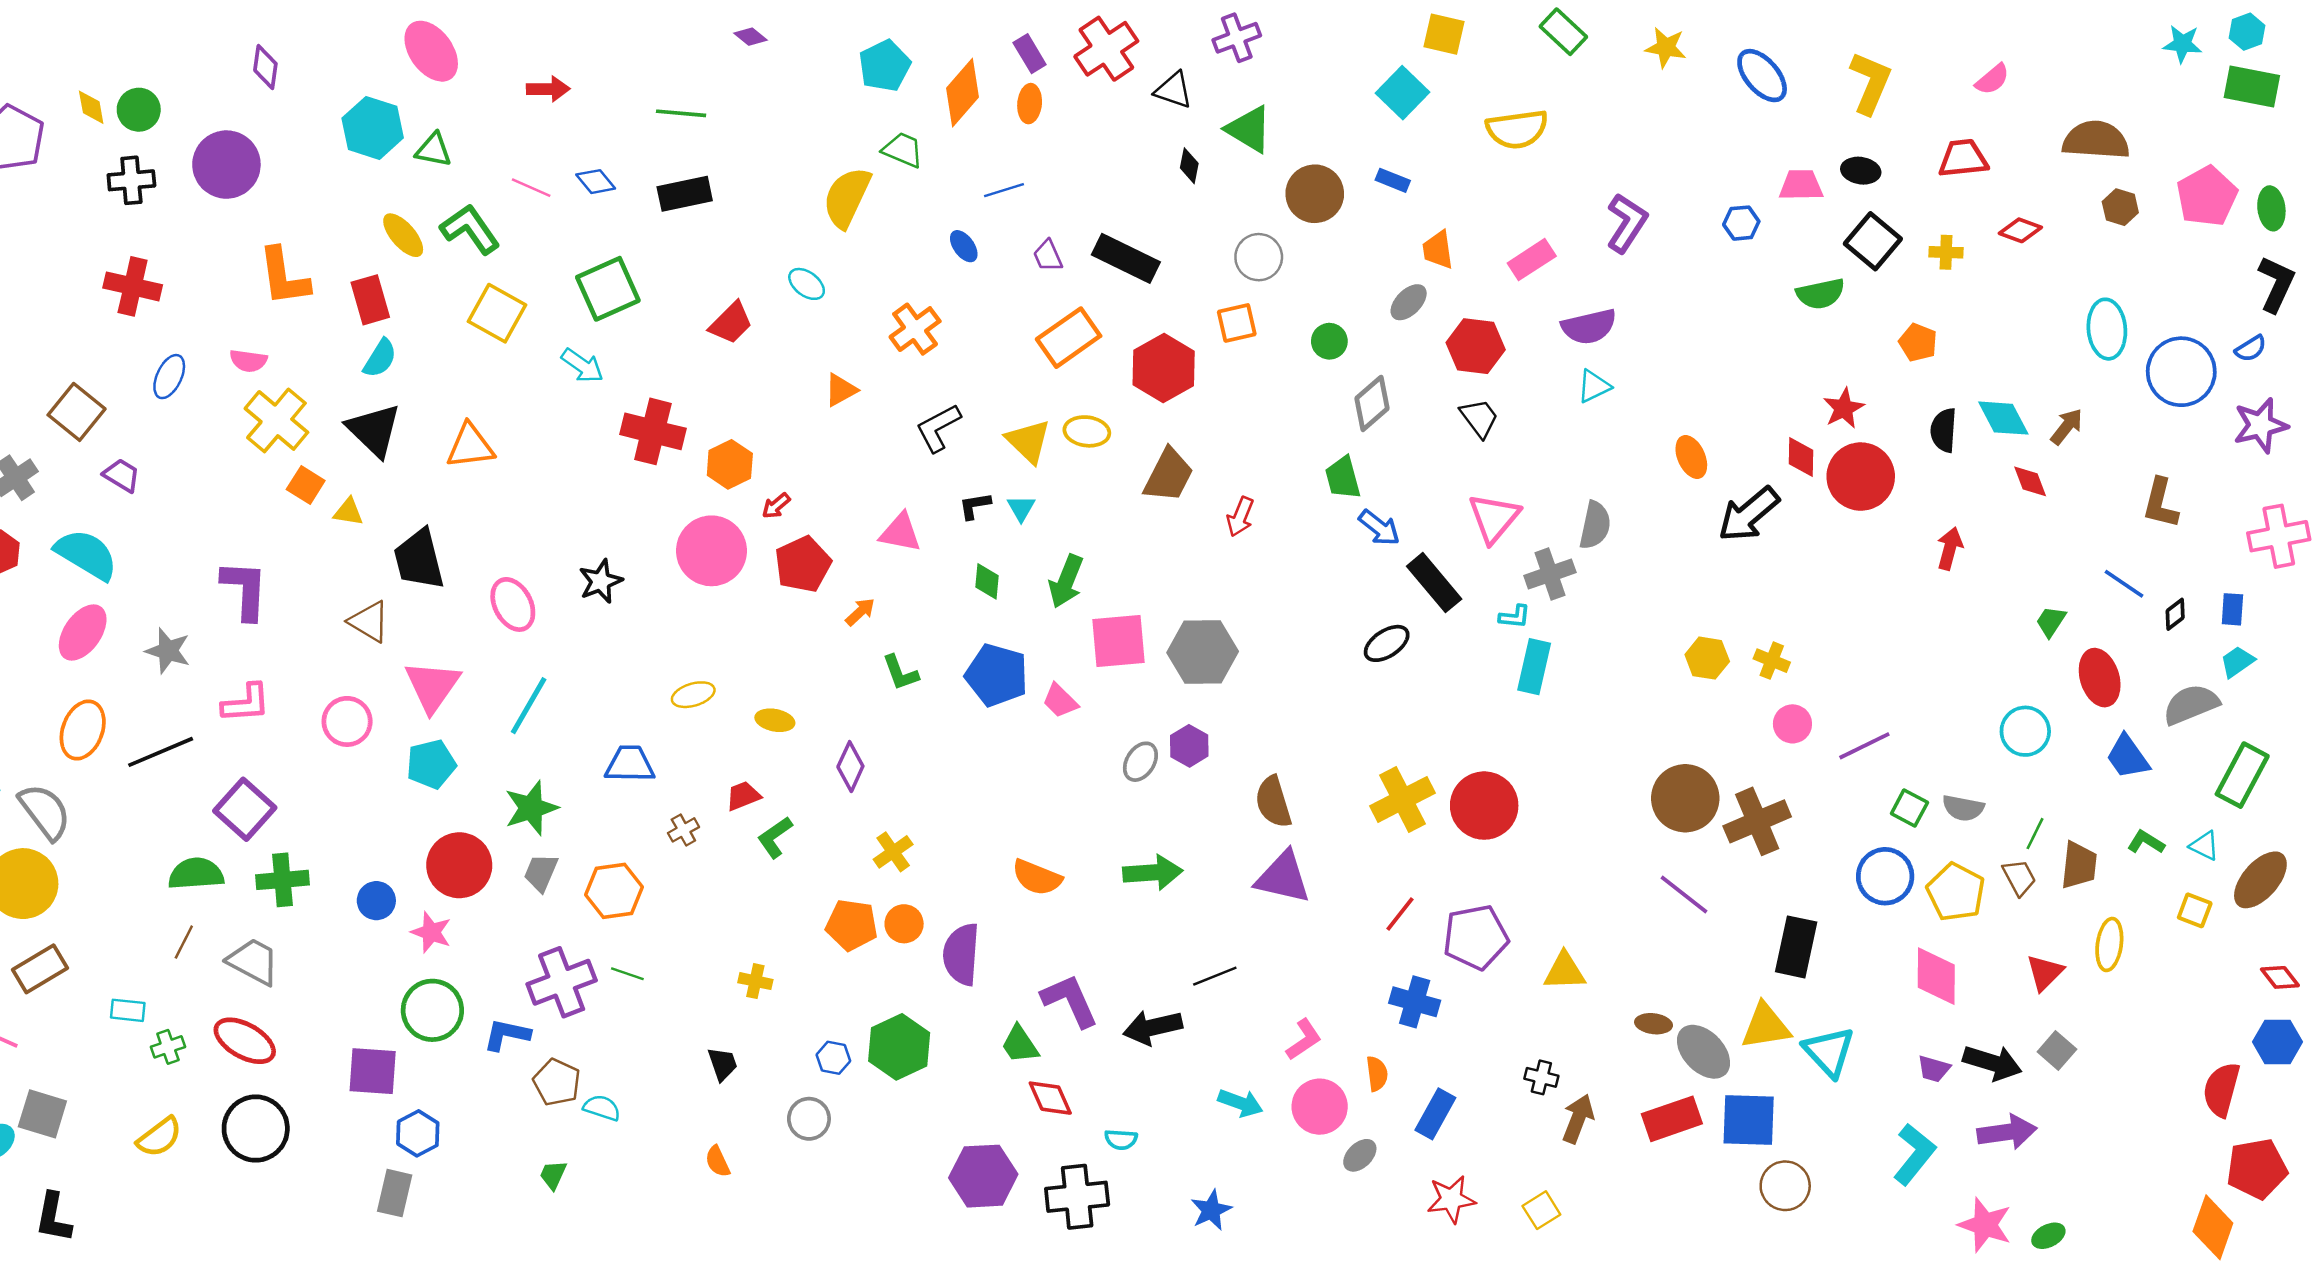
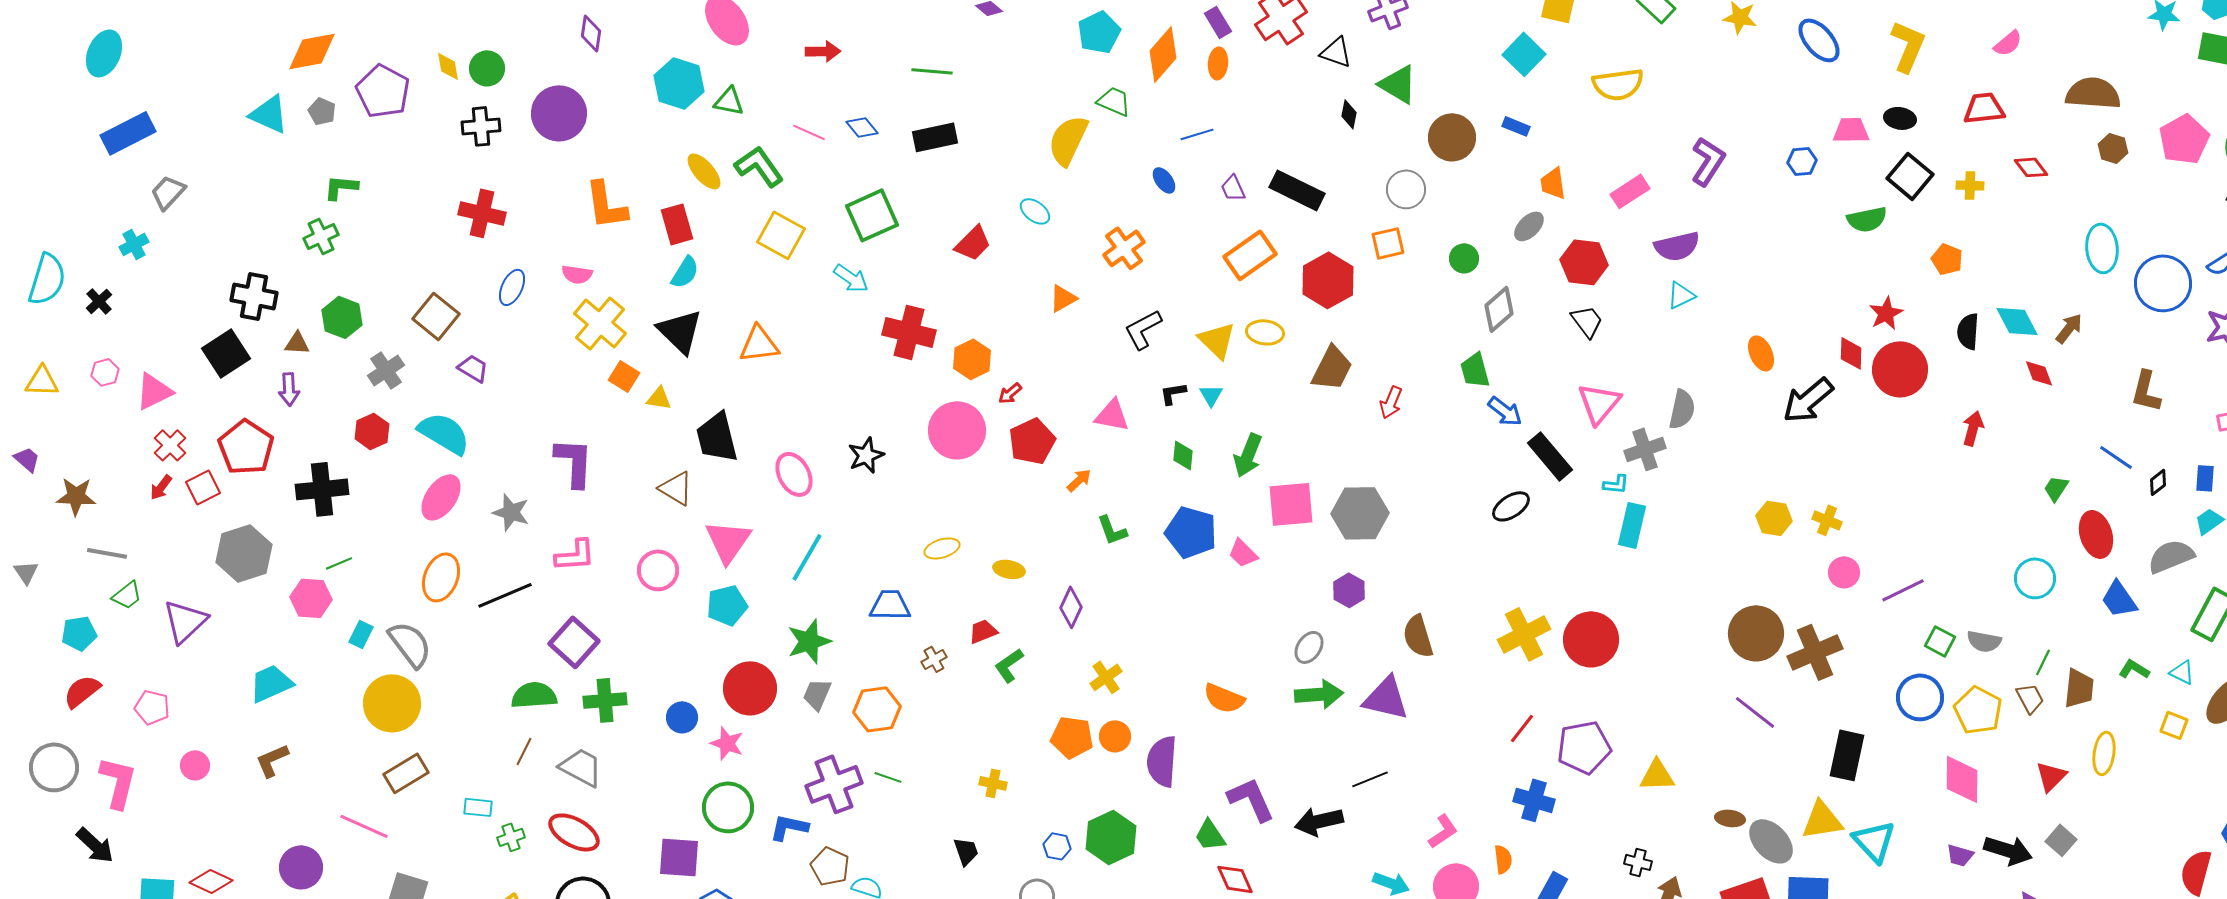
red diamond: (2020, 230) -> (2031, 167), turned 32
gray ellipse: (1140, 762) -> (1309, 647), moved
purple triangle: (1283, 877) -> (1386, 698), moved

